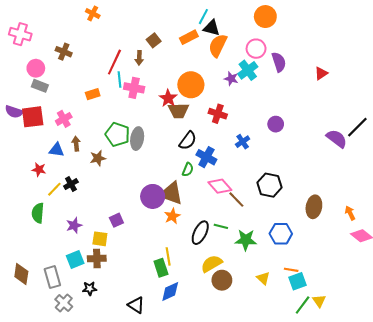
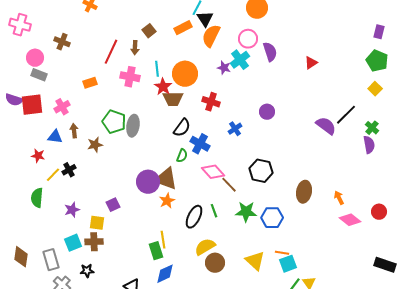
black triangle: (212, 28) -> (205, 19), turned 42
cyan line: (120, 80) -> (157, 69), moved
green line: (221, 226) -> (214, 211), turned 56
green star: (246, 240) -> (246, 212), moved
yellow triangle: (263, 278) -> (255, 261), size x1.5

